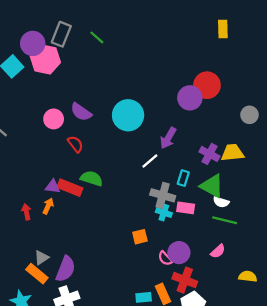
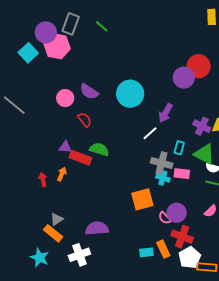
purple triangle: (53, 187) -> (65, 147), moved
orange square: (140, 237) -> (142, 199), size x1.6
purple semicircle: (66, 269) -> (97, 228), moved, turned -115

